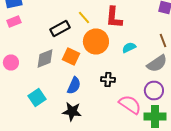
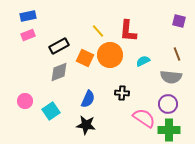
black rectangle: (60, 28) -> (59, 46), moved
orange square: (71, 56) -> (85, 58), moved
pink circle: (11, 62) -> (25, 101), moved
gray semicircle: (157, 64) -> (171, 77), turned 40

